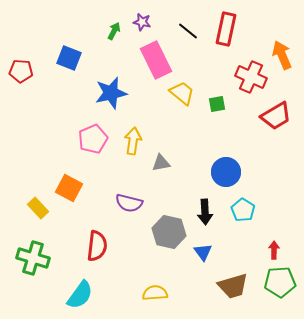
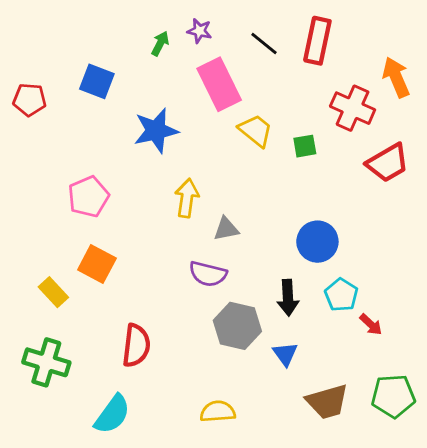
pink pentagon: (93, 139) -> (88, 197), moved
purple semicircle: (129, 203) -> (208, 274), moved
red arrow: (274, 250) -> (371, 324), moved, turned 132

